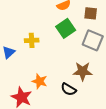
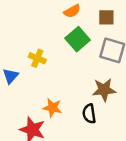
yellow cross: (32, 40) -> (37, 58), turned 32
black semicircle: (69, 89) -> (89, 114), turned 56

